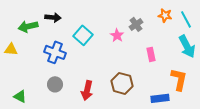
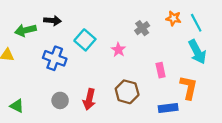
pink star: (117, 35) -> (118, 50), moved
pink rectangle: (151, 54) -> (161, 70), moved
gray circle: (55, 84) -> (60, 100), moved

